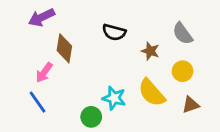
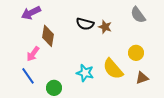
gray semicircle: (183, 34) -> (138, 15), moved
brown star: (150, 51) -> (105, 27), moved
green circle: (91, 117) -> (54, 88), moved

